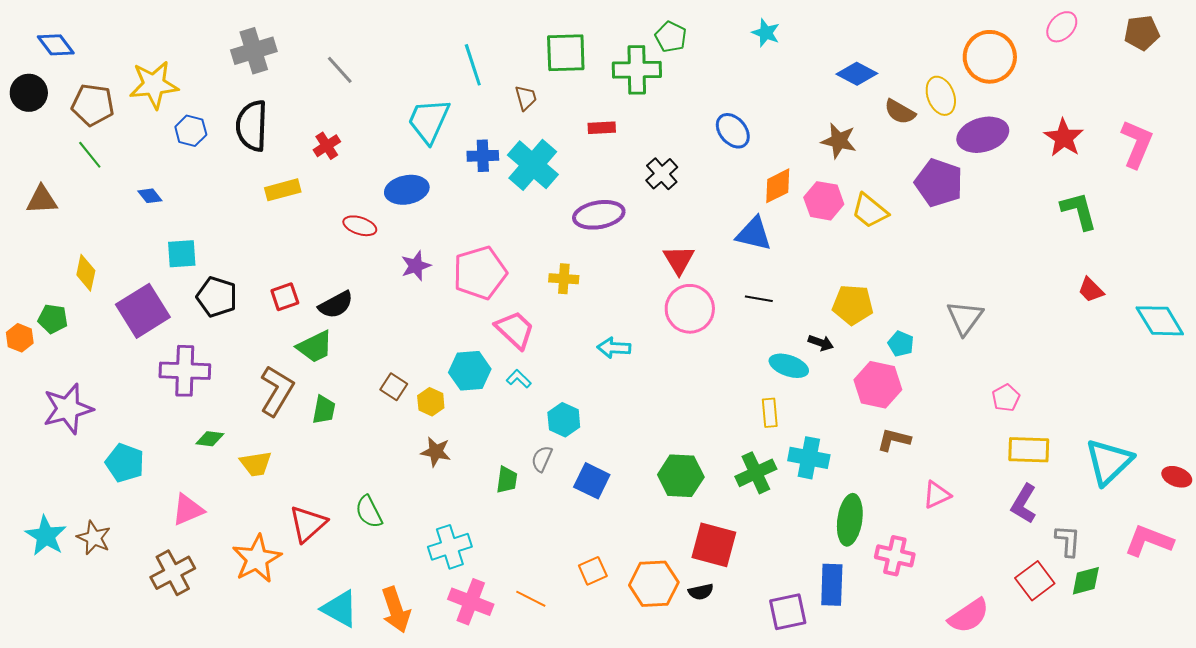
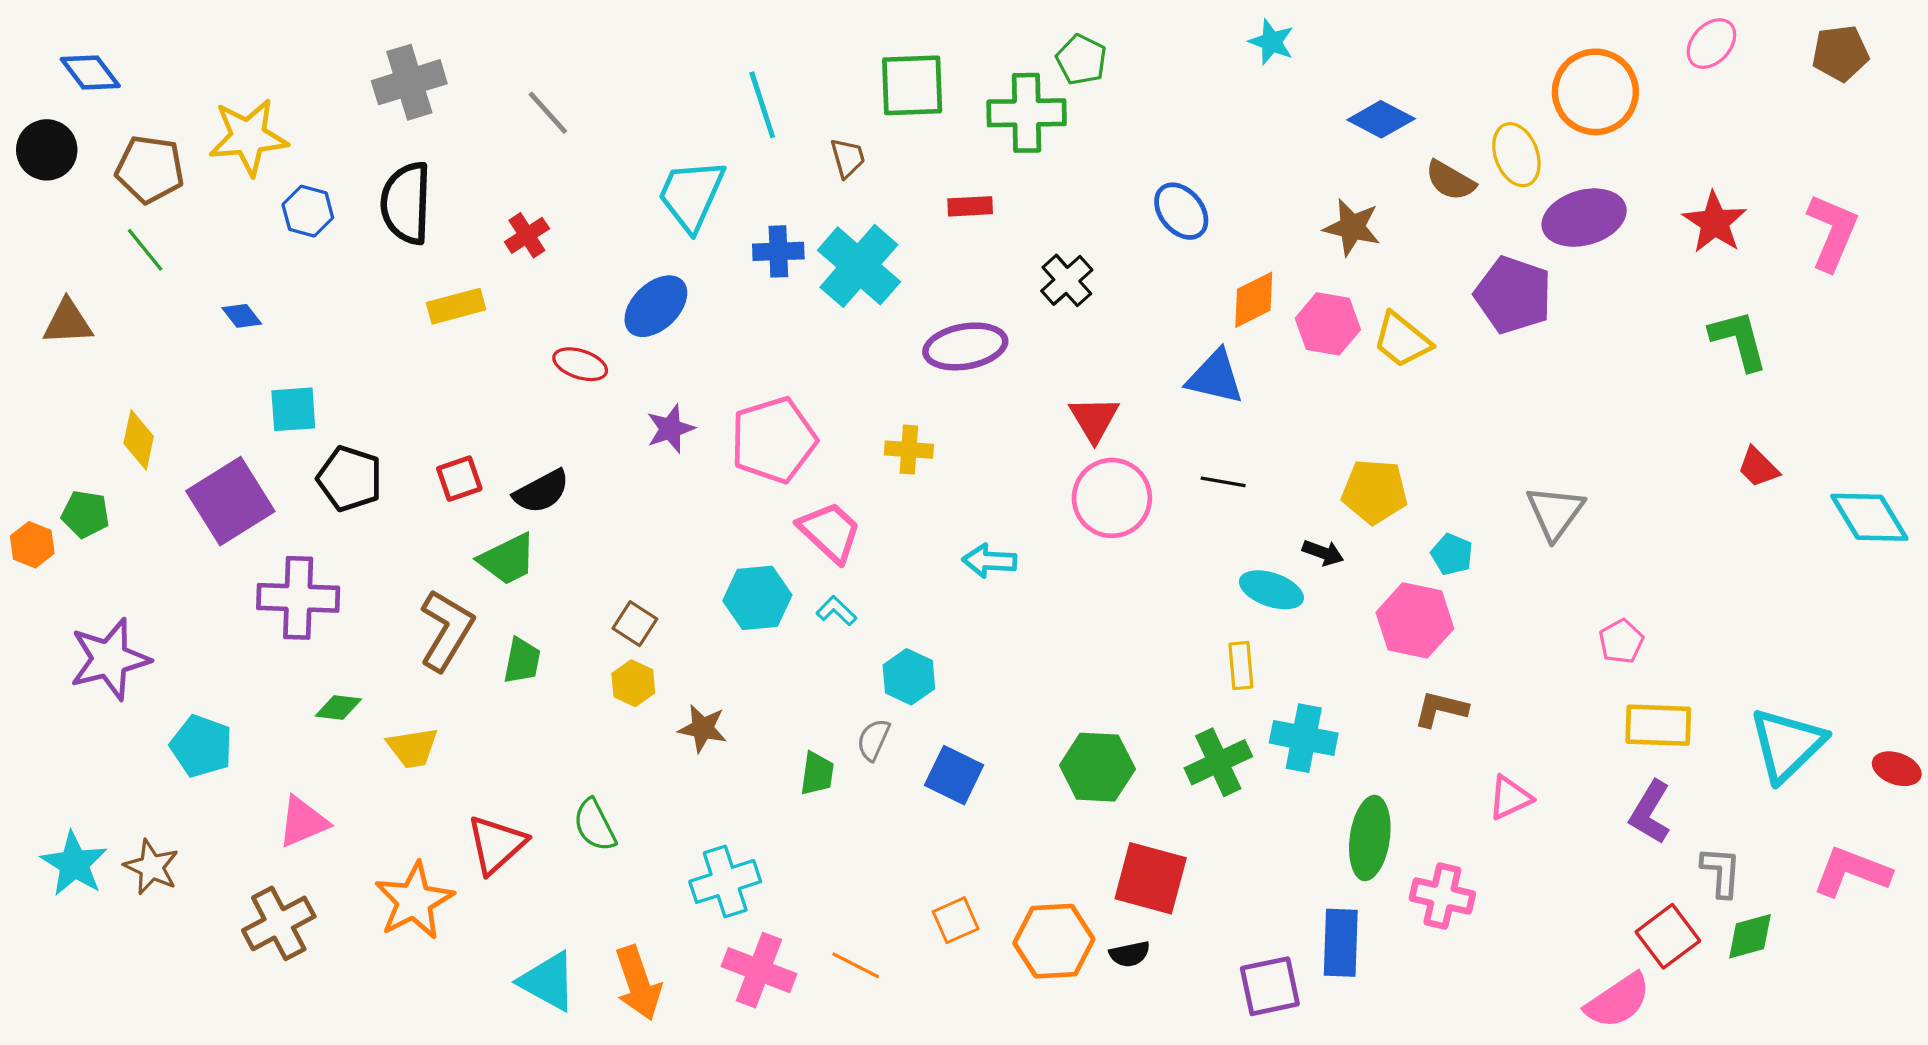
cyan star: (766, 33) -> (1271, 42), moved
blue ellipse: (407, 190) -> (656, 306), turned -33
yellow hexagon: (431, 402) -> (633, 683), moved
pink semicircle: (969, 616) -> (1618, 1001), moved

